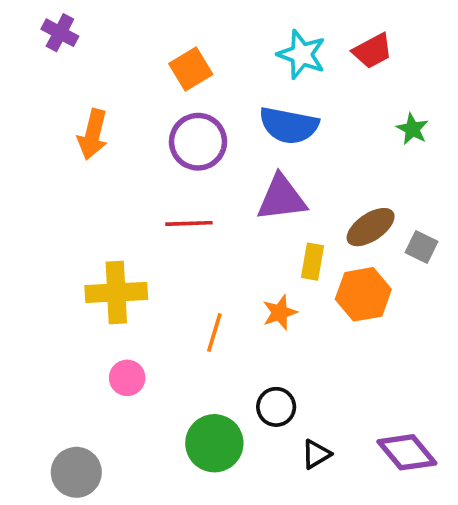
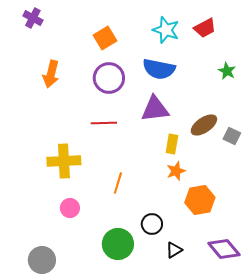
orange hexagon: (363, 294) -> (200, 200), moved
orange star: (280, 312) -> (176, 171), moved

